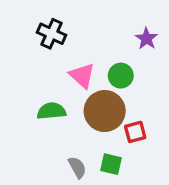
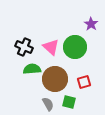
black cross: (51, 34) -> (24, 47), moved
green circle: (121, 76) -> (75, 47), size x1.5
brown circle: (105, 111) -> (55, 79), moved

